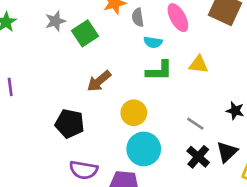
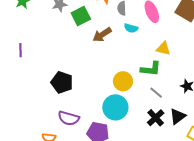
green L-shape: (159, 71) -> (151, 69), moved
brown arrow: (99, 81) -> (102, 35), moved
yellow circle: (134, 113) -> (123, 81), moved

